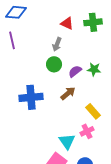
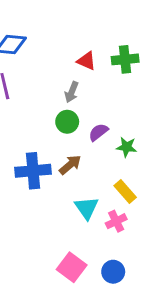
green star: (94, 69) -> (127, 147), moved
brown arrow: (68, 93) -> (70, 165), moved
cyan triangle: (67, 141) -> (86, 208), moved

